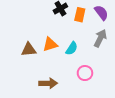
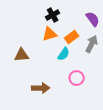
orange rectangle: (80, 15) -> (72, 37), moved, turned 40
orange triangle: (50, 44) -> (50, 34), moved

